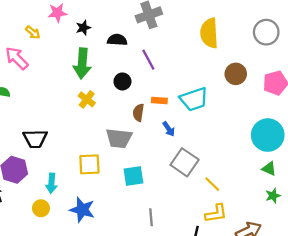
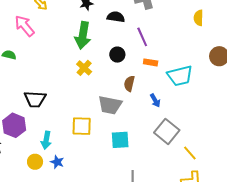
yellow semicircle: (209, 33) -> (199, 18), size x0.6
orange rectangle: (159, 100) -> (151, 62), moved
blue star: (82, 210) -> (57, 162), moved, size x0.6

